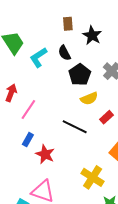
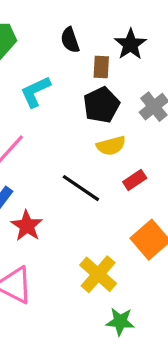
brown rectangle: (68, 24) -> (101, 67), moved
black semicircle: (64, 53) -> (70, 40), moved
cyan L-shape: (38, 57) -> (35, 92), moved

